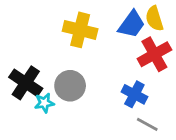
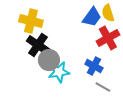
yellow cross: (80, 30) -> (31, 21), moved
black cross: (26, 83) -> (38, 45), moved
cyan star: (44, 103) -> (59, 72), moved, size x1.5

